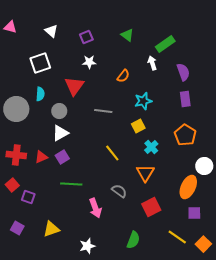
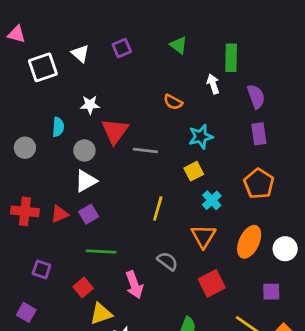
white triangle: (51, 31) -> (80, 54), moved
green rectangle: (165, 44) -> (231, 58), turned -54
white star: (89, 62) -> (90, 105), moved
white square: (40, 63) -> (43, 67), moved
orange semicircle: (123, 76) -> (173, 102), turned 80
red triangle: (74, 86) -> (115, 131), moved
gray circle: (16, 109) -> (25, 148), size x0.6
yellow line: (112, 153) -> (158, 209), turned 54
white circle: (204, 166) -> (285, 249), moved
red square: (12, 185) -> (83, 287), moved
orange ellipse: (188, 187) -> (249, 242), moved
yellow triangle: (51, 229) -> (101, 314), moved

